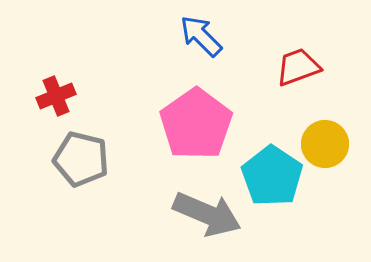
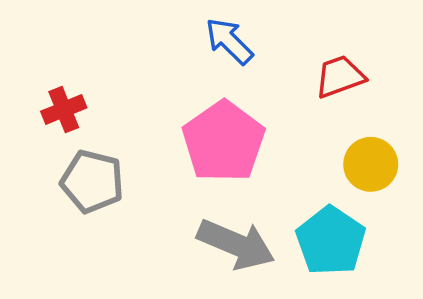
cyan pentagon: (272, 176) -> (331, 241), moved

